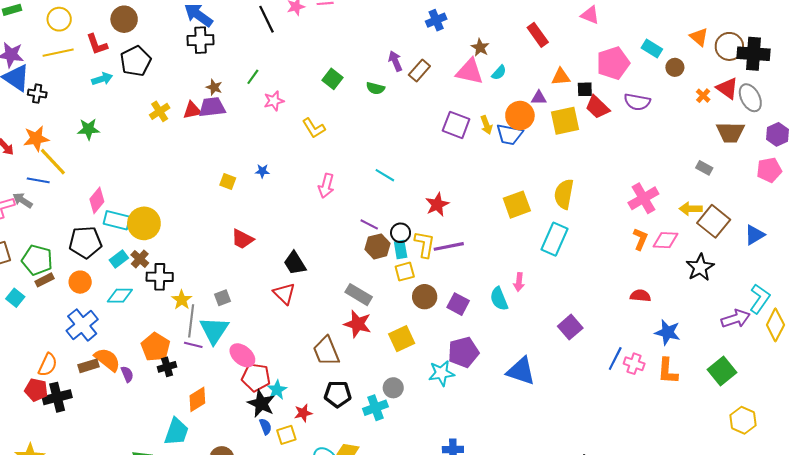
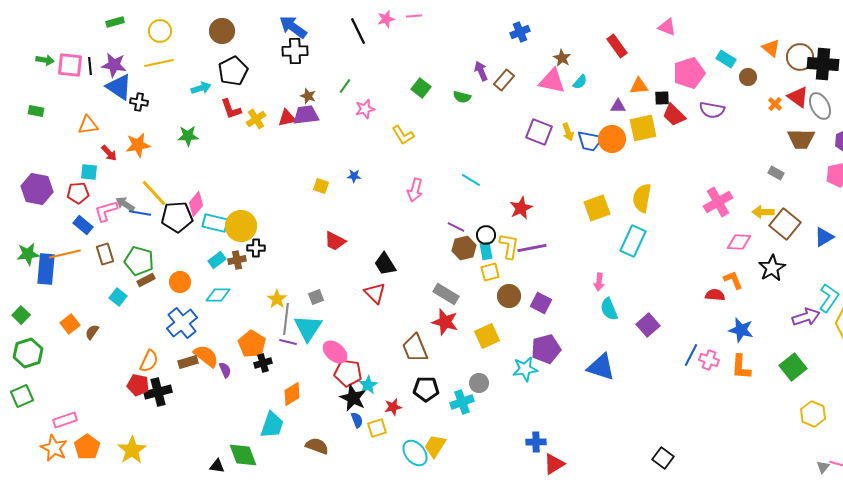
red L-shape: (97, 44) -> (231, 109), moved
orange circle: (520, 116) -> (612, 139), moved
yellow line: (53, 162) -> (154, 193), moved
blue line: (38, 180) -> (140, 213), moved
orange L-shape: (640, 239) -> (733, 280), moved, turned -45
black pentagon: (85, 242) -> (177, 217), moved
brown cross: (140, 259) -> (237, 260), turned 36
black cross: (160, 277) -> (256, 248), moved, size x0.7
cyan semicircle: (499, 299) -> (609, 309), moved

